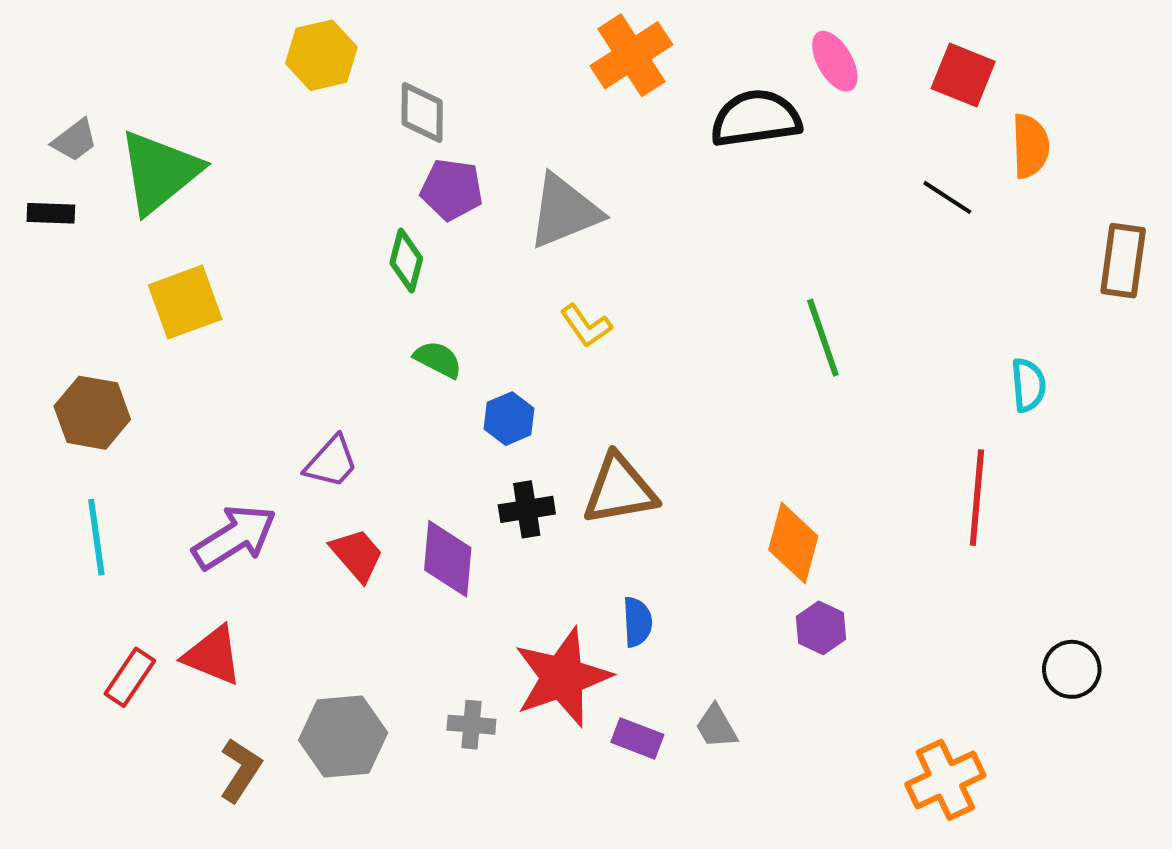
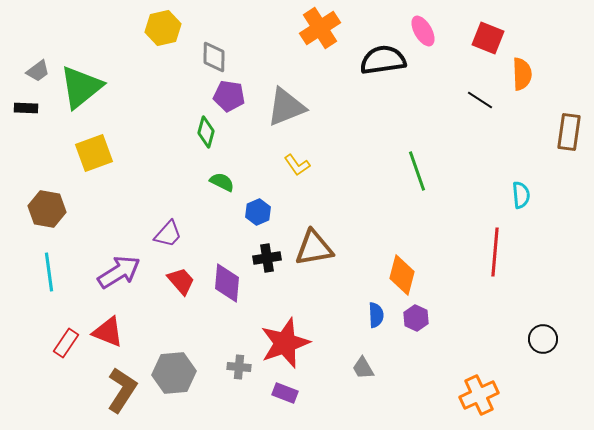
blue semicircle: (637, 622) -> (376, 315), moved
purple rectangle: (637, 738) -> (285, 393), moved
brown L-shape: (240, 770) -> (122, 390), size x1.4

